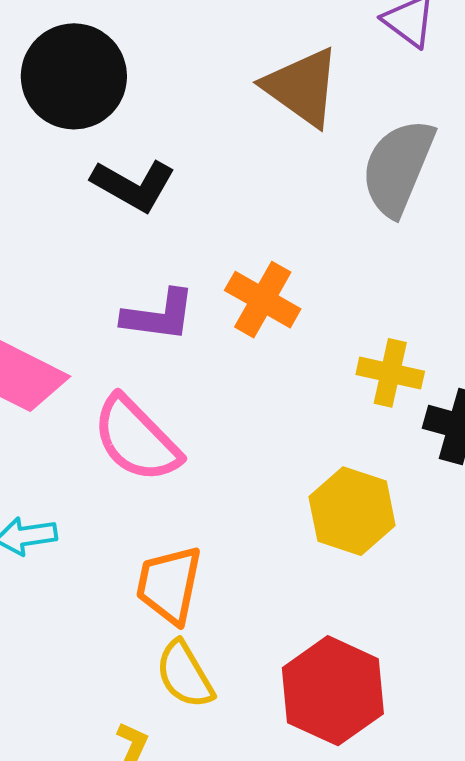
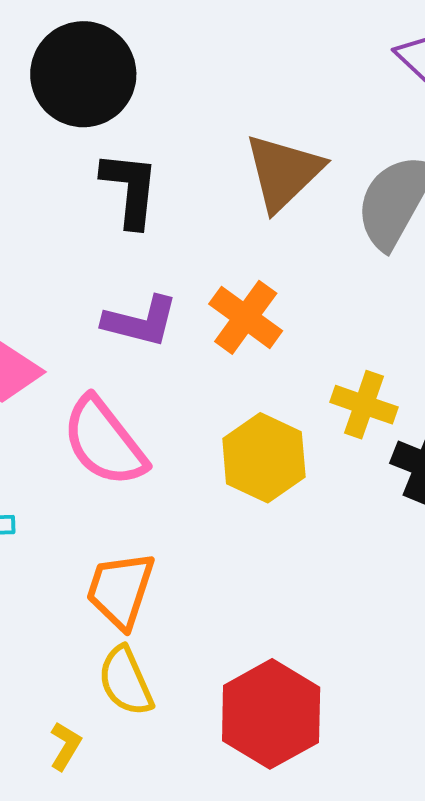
brown triangle: (302, 87) -> (283, 172), moved, turned 34
black L-shape: (133, 185) -> (130, 189), turned -120
yellow hexagon: (352, 511) -> (264, 458), moved

